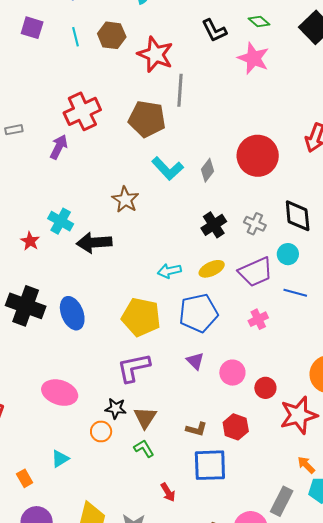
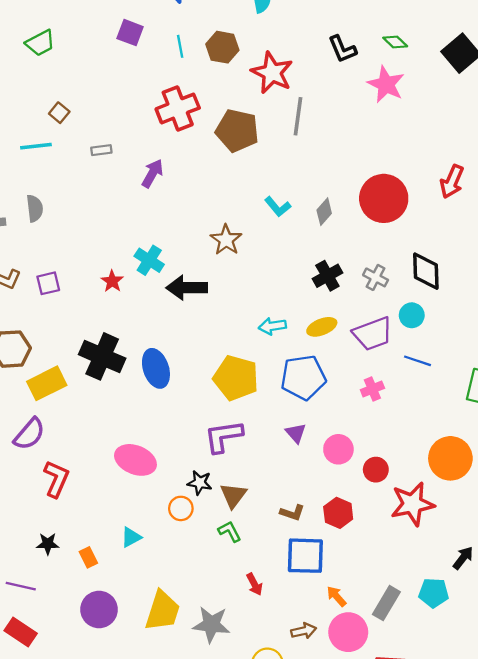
red cross: (82, 111) -> (178, 108), moved
brown pentagon: (147, 119) -> (237, 131), moved
cyan L-shape: (168, 168) -> (278, 207), size x0.7
orange arrow: (306, 465) -> (336, 596), moved

